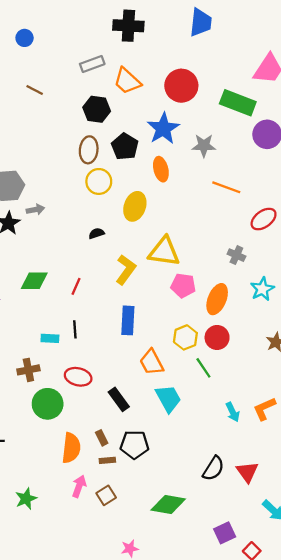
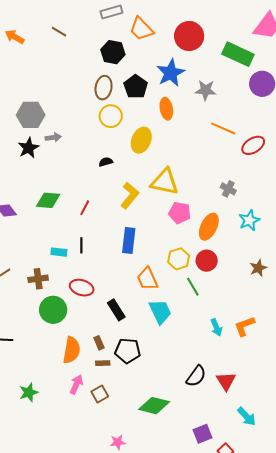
red ellipse: (264, 219) -> (253, 145), moved

